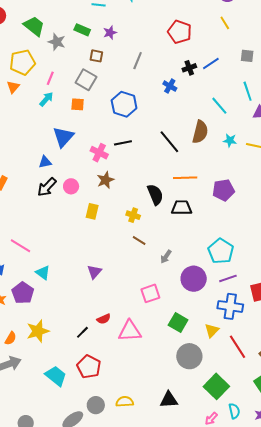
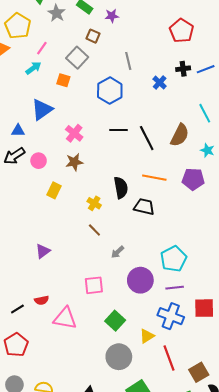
gray line: (138, 61) -> (128, 61), moved, turned -48
yellow pentagon: (22, 62) -> (18, 26), turned 30
black line: (123, 143) -> (119, 130), moved
purple pentagon: (223, 190) -> (193, 179), moved

